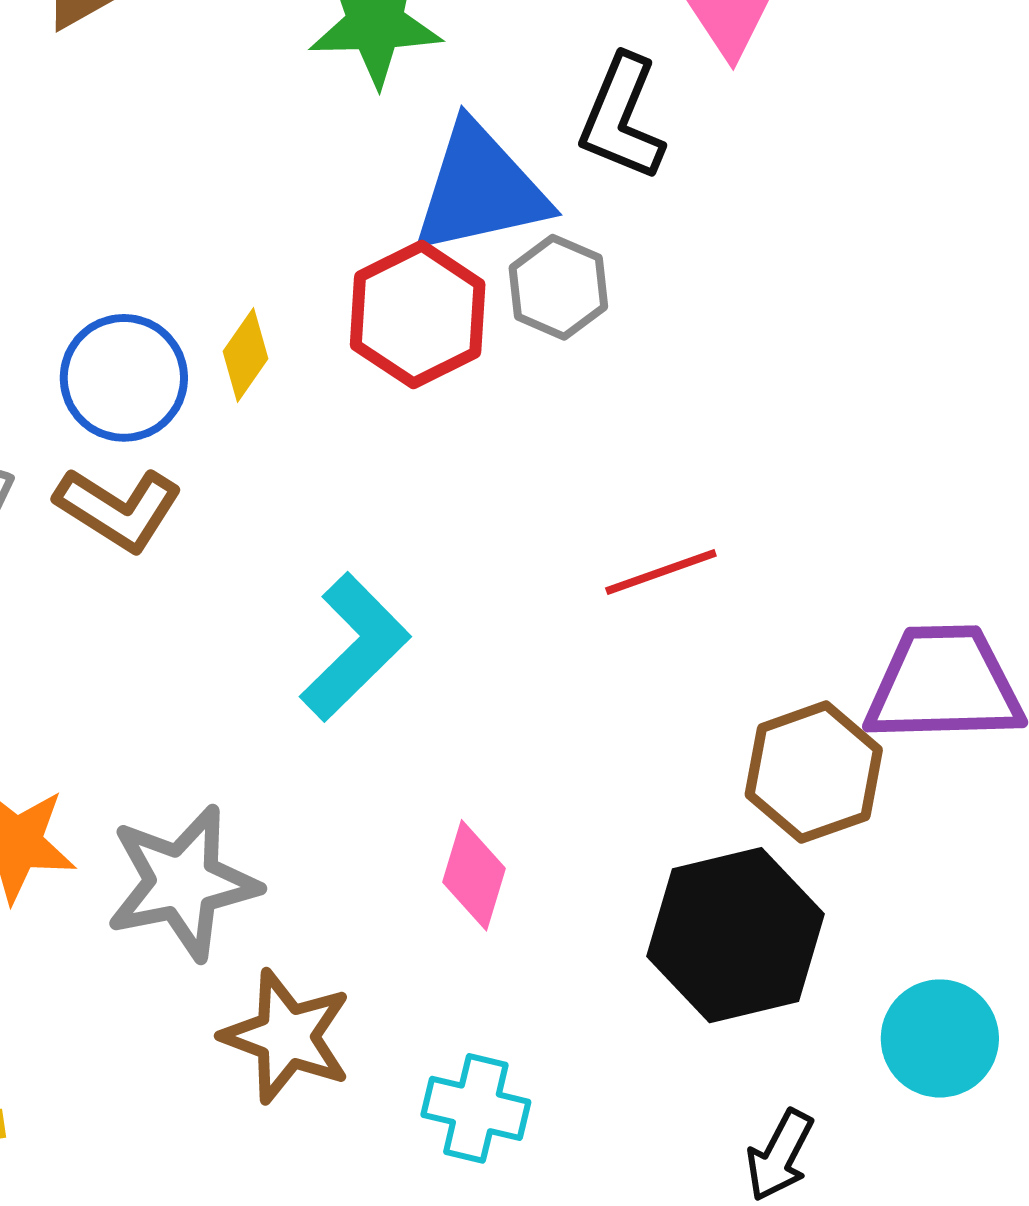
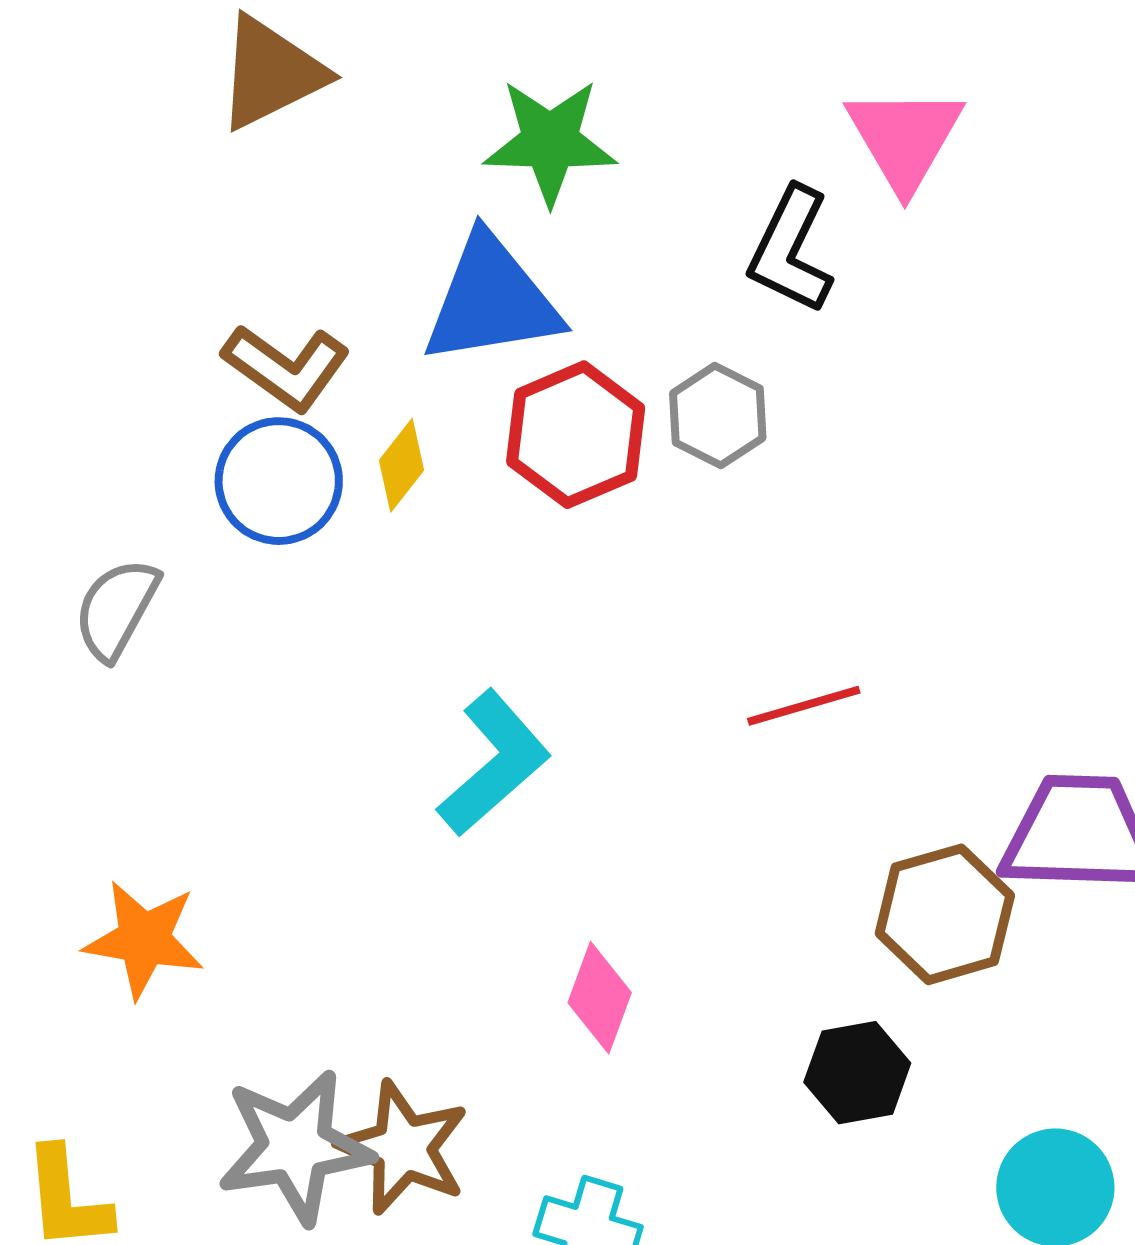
blue triangle: (480, 189) -> (492, 300), moved
brown L-shape: (118, 509) -> (286, 367), moved
gray star: (183, 883) -> (295, 1147), moved
black hexagon: (735, 935) -> (857, 1073), size x0.6

